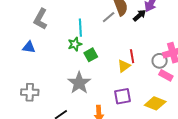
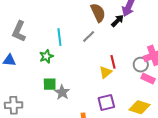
gray line: (109, 17) -> (89, 36), moved
green star: (75, 44) -> (46, 56), moved
green square: (91, 55) -> (50, 84), moved, turned 32
gray star: (79, 83) -> (62, 92), size x0.7

